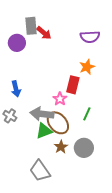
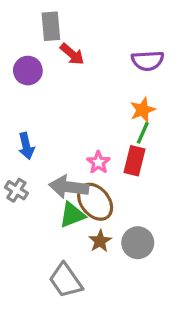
gray rectangle: (31, 26) -> (51, 26), moved
red rectangle: (73, 85) -> (134, 161), moved
green line: (87, 114) -> (143, 133), moved

